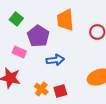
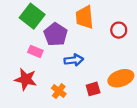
green square: (16, 19) -> (32, 16), size x1.6
red square: (60, 91) -> (93, 89), moved

